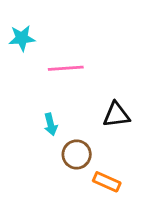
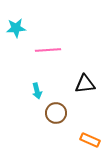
orange rectangle: (107, 182) -> (90, 140), moved

